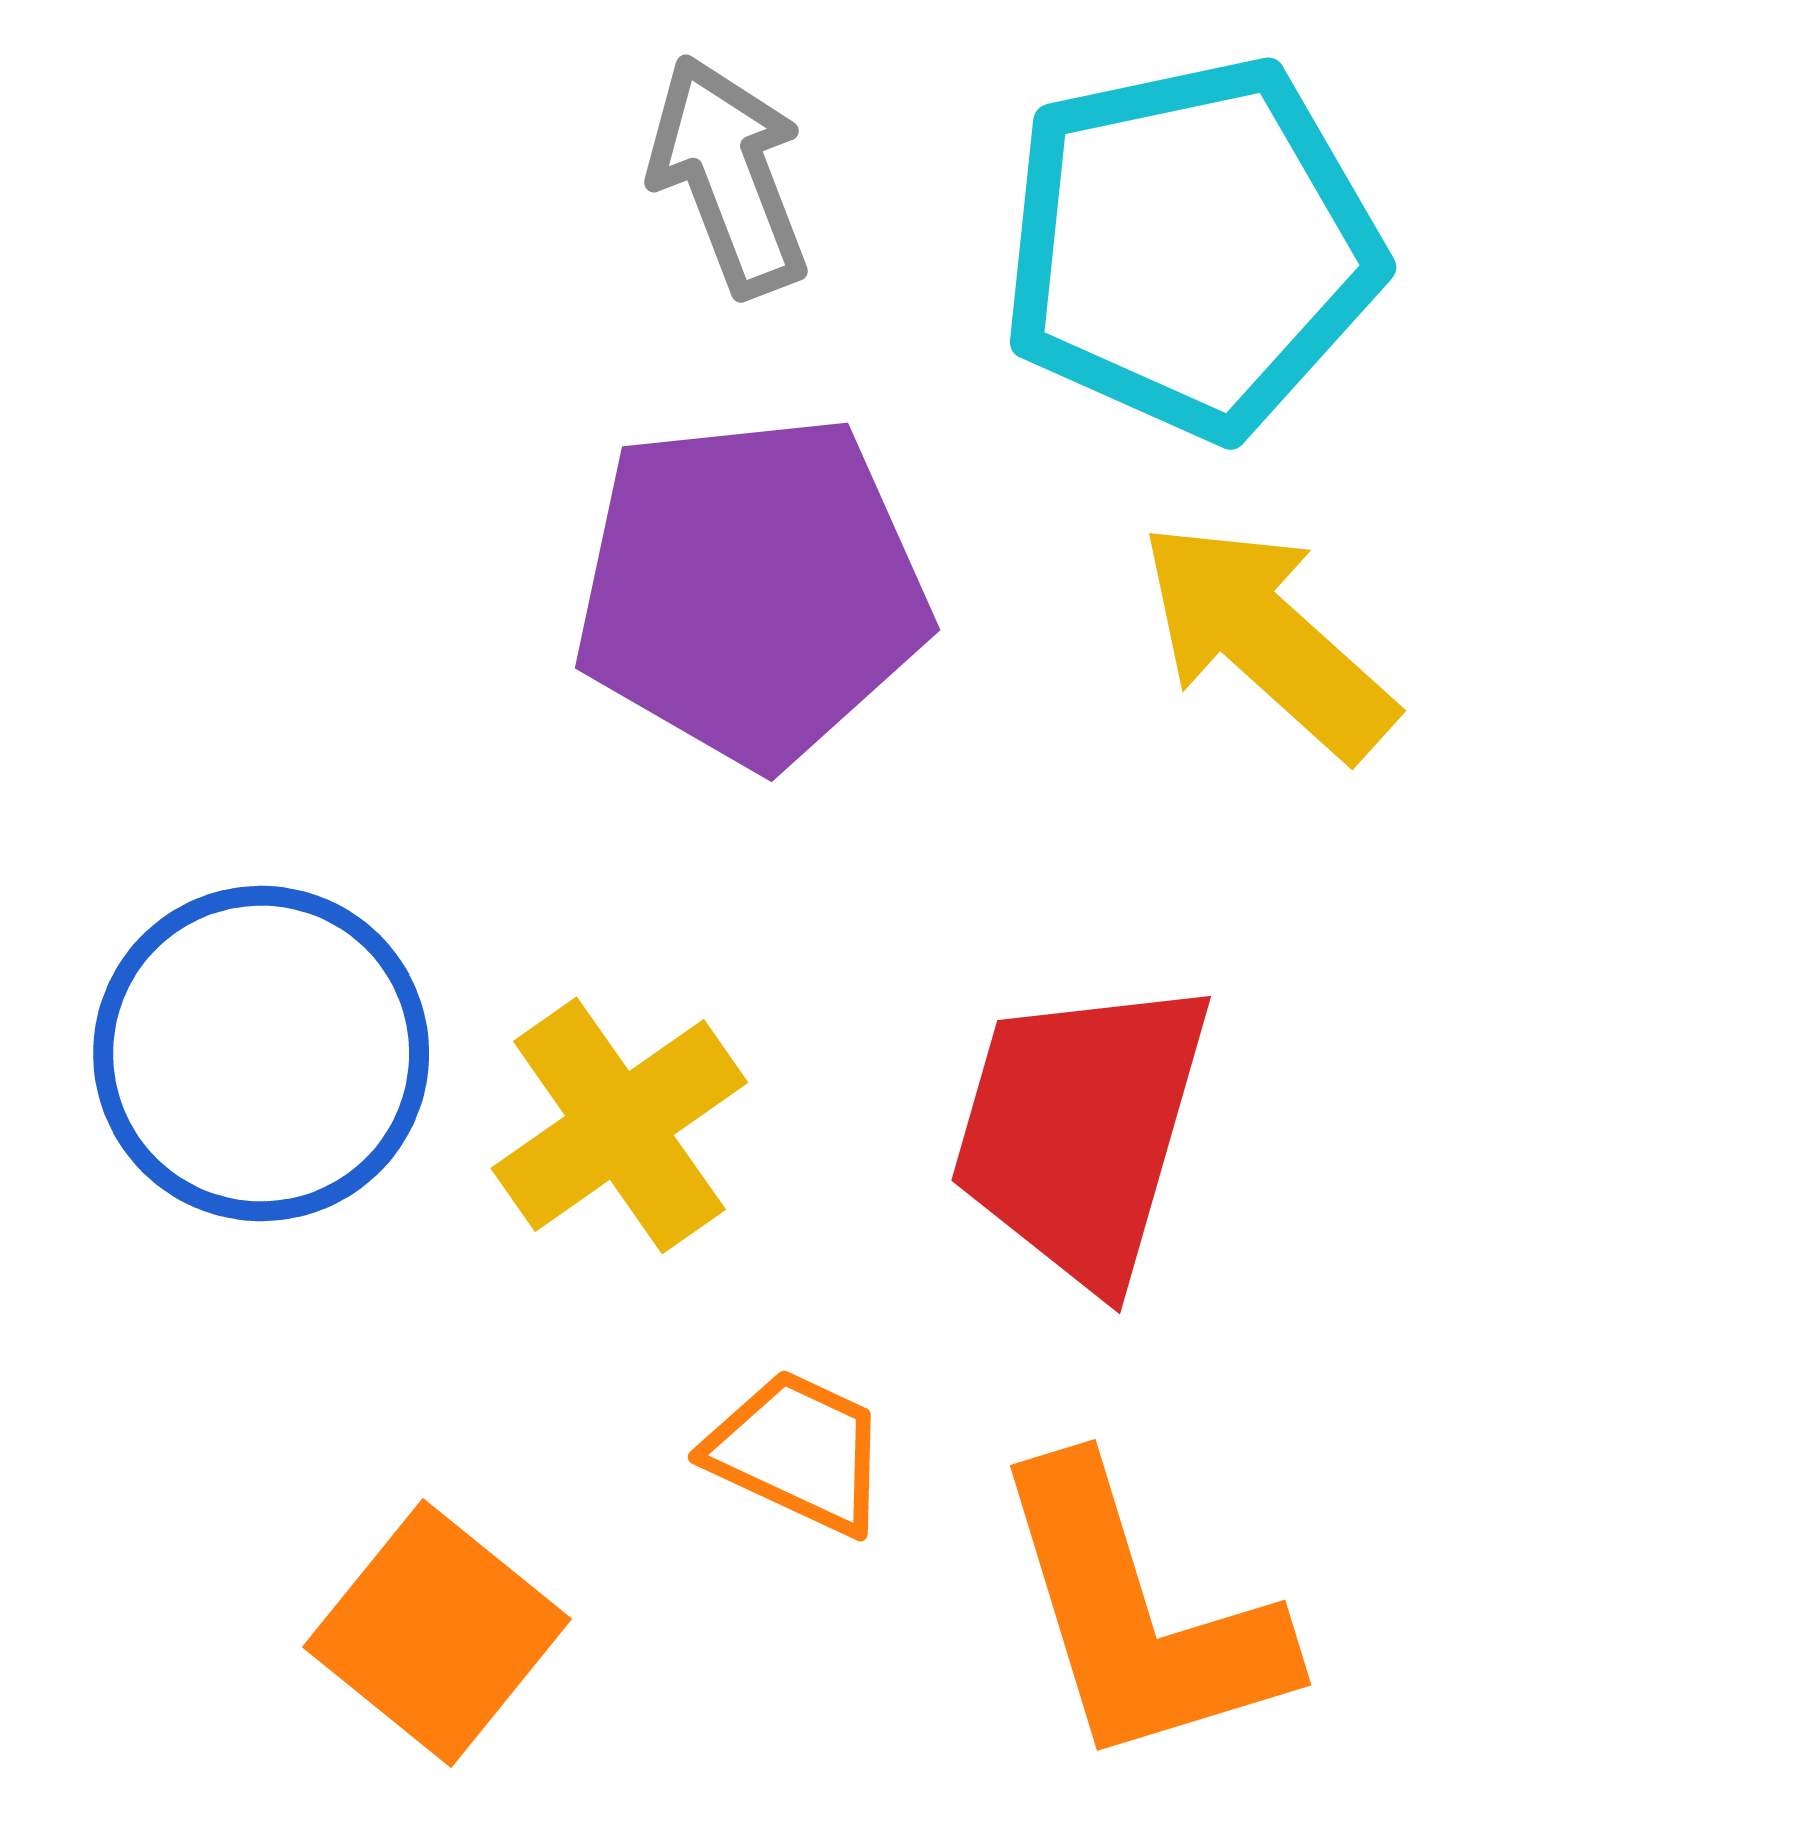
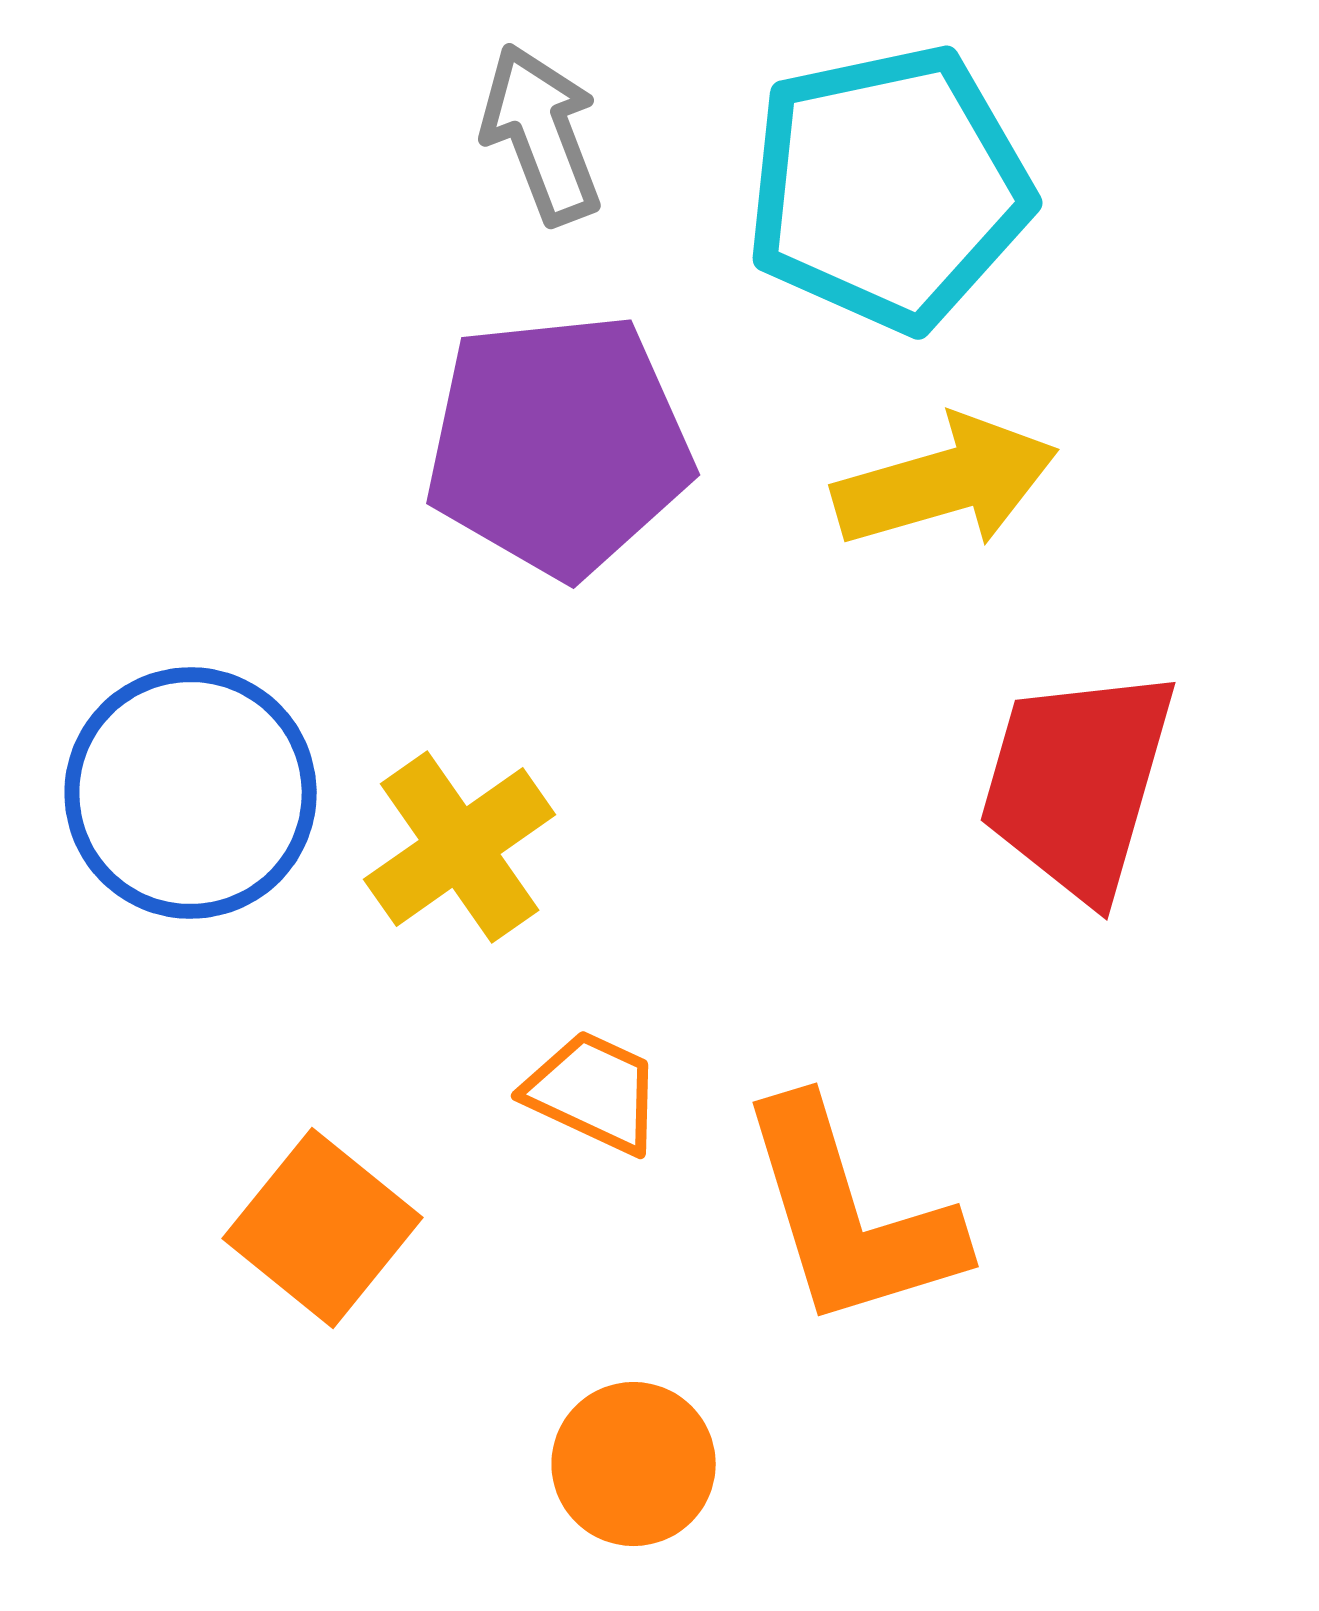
yellow arrow: (1267, 639) -> (946, 482), turned 122
red trapezoid: (1080, 1131) -> (1078, 783), moved

